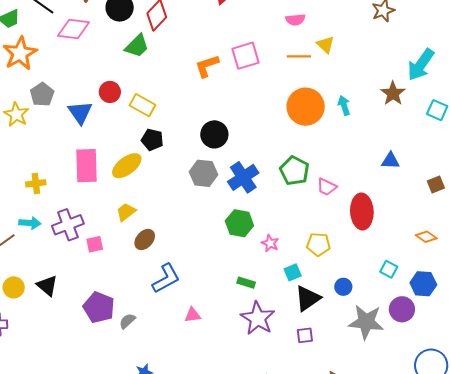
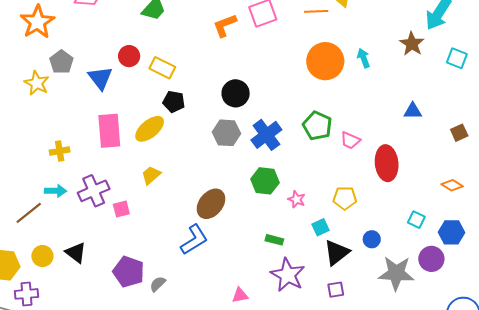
brown ellipse: (145, 239) -> (211, 204), moved, size x1.4
pink triangle: (193, 315) -> (240, 295), moved

